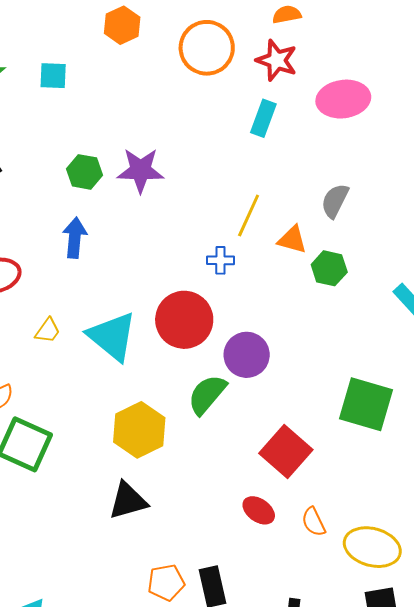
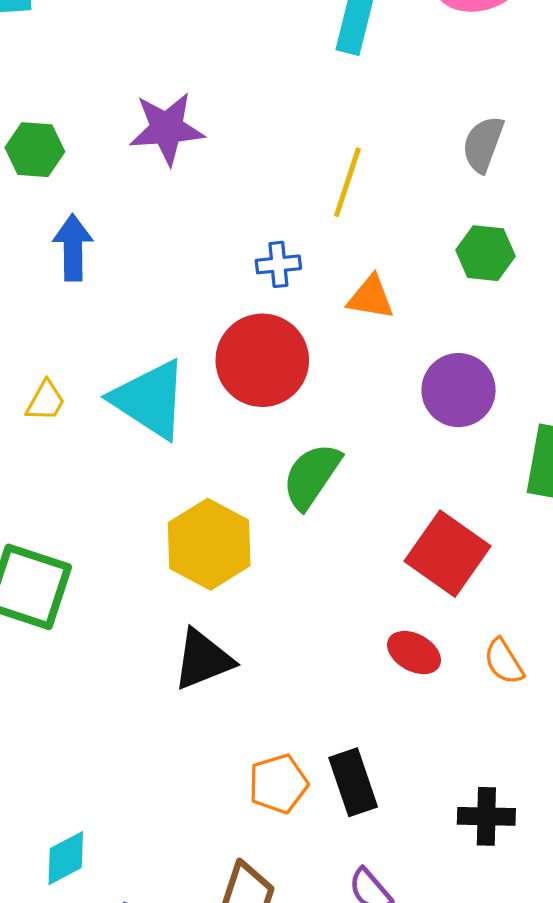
green hexagon: (84, 172) -> (35, 150), moved
orange triangle: (292, 240) -> (371, 297), moved
blue cross: (220, 260) -> (278, 264), moved
purple circle: (247, 355) -> (458, 390), moved

